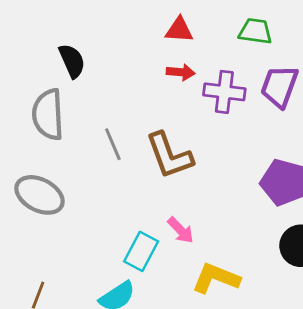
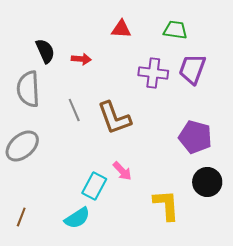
red arrow: (181, 72) -> (81, 59), moved
gray ellipse: (40, 195) -> (22, 146), turned -68
yellow L-shape: (216, 278) -> (166, 205), moved, turned 64

